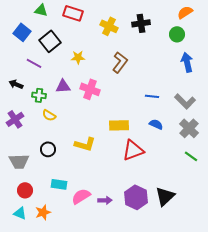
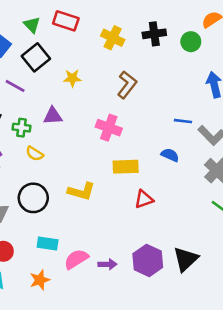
green triangle: (41, 10) -> (32, 25), moved, turned 32
green circle: (177, 34) -> (191, 42), moved
pink cross: (90, 89) -> (109, 128), moved
blue line: (152, 96) -> (183, 121), moved
blue semicircle: (156, 124) -> (170, 155), moved
black circle: (48, 149) -> (33, 198), size x1.5
red triangle: (133, 150) -> (144, 199), size x0.7
orange star: (43, 212) -> (40, 280), moved

